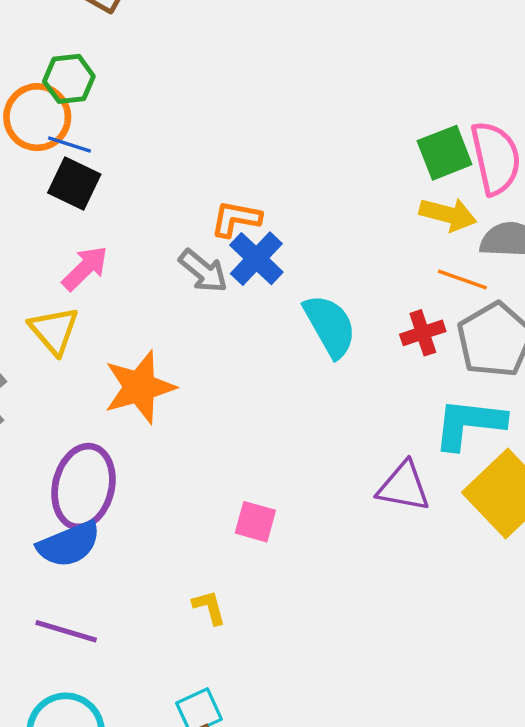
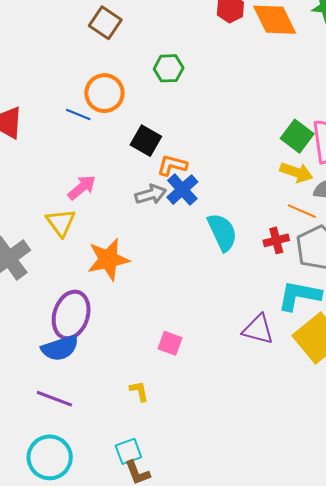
green hexagon: (69, 79) -> (169, 68), moved
orange circle: (37, 117) -> (104, 93), moved
green square: (445, 153) -> (297, 136), turned -36
black square: (74, 184) -> (146, 141), moved
gray arrow: (203, 271) -> (151, 194), turned -60

